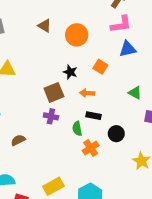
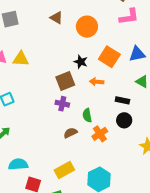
blue triangle: (128, 49) -> (137, 54), moved
orange square: (100, 67) -> (109, 57), size x1.5
black rectangle: (93, 116) -> (122, 100), moved
brown semicircle: (18, 140) -> (70, 133), moved

